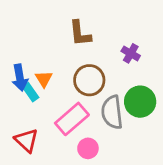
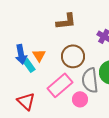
brown L-shape: (80, 33) -> (66, 21), turned -90
pink circle: (88, 148) -> (80, 99), moved

